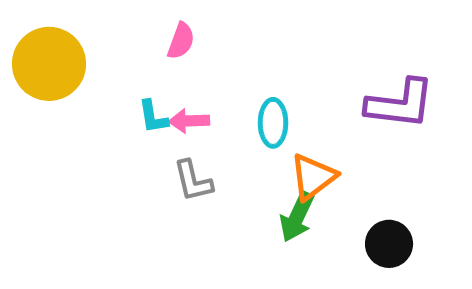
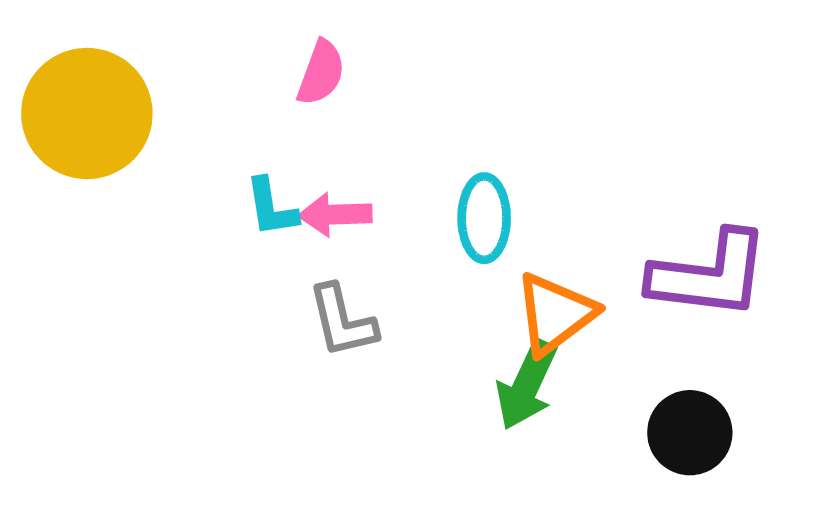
purple L-shape: (400, 104) -> (709, 275), moved

